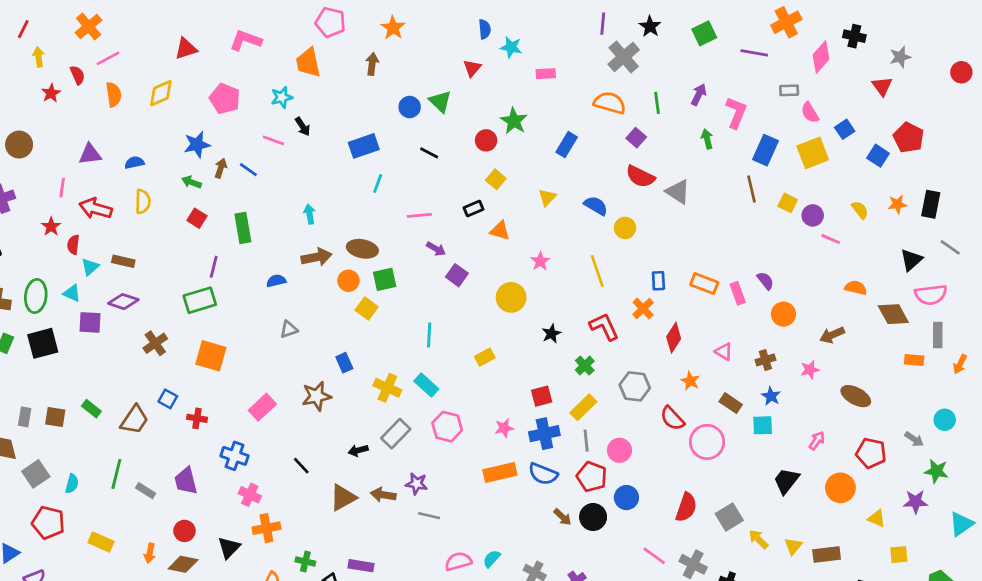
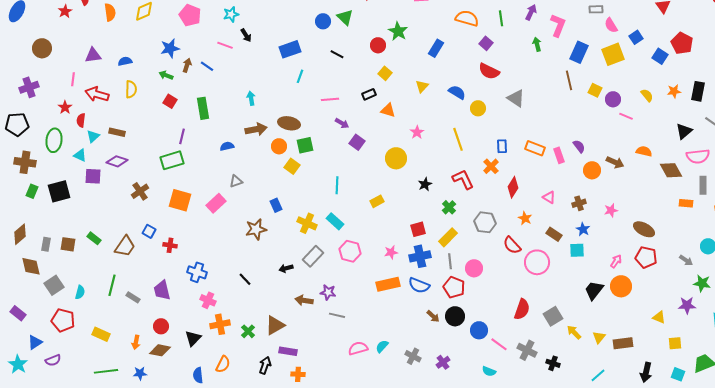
gray triangle: (678, 192) -> (516, 98), moved
green ellipse: (36, 296) -> (54, 140), moved
brown arrow: (832, 335) -> (615, 162), moved, turned -132
pink rectangle: (262, 407) -> (216, 203), moved
red pentagon: (871, 453) -> (646, 257), moved
orange circle: (840, 488) -> (621, 286), moved
brown triangle: (343, 498) -> (275, 325), moved
blue circle: (626, 498) -> (479, 330), moved
green cross: (305, 561) -> (248, 331), moved, turned 32

